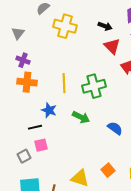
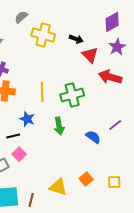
black arrow: (105, 26) -> (76, 39), moved
green arrow: (81, 117) -> (59, 126), turned 54
pink square: (41, 145) -> (19, 154), turned -32

